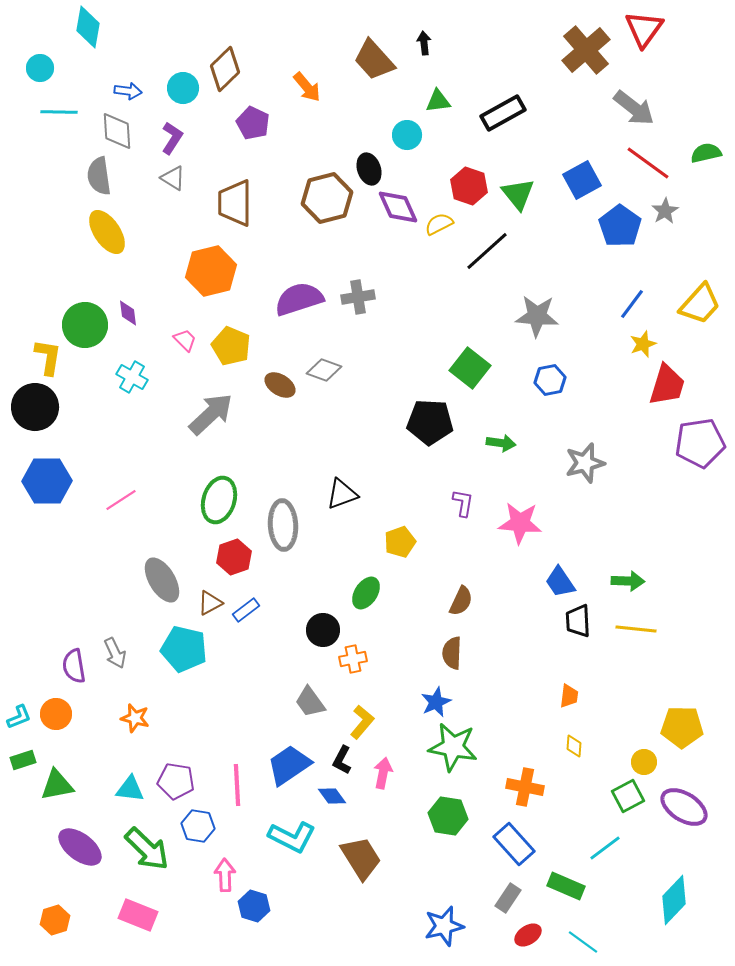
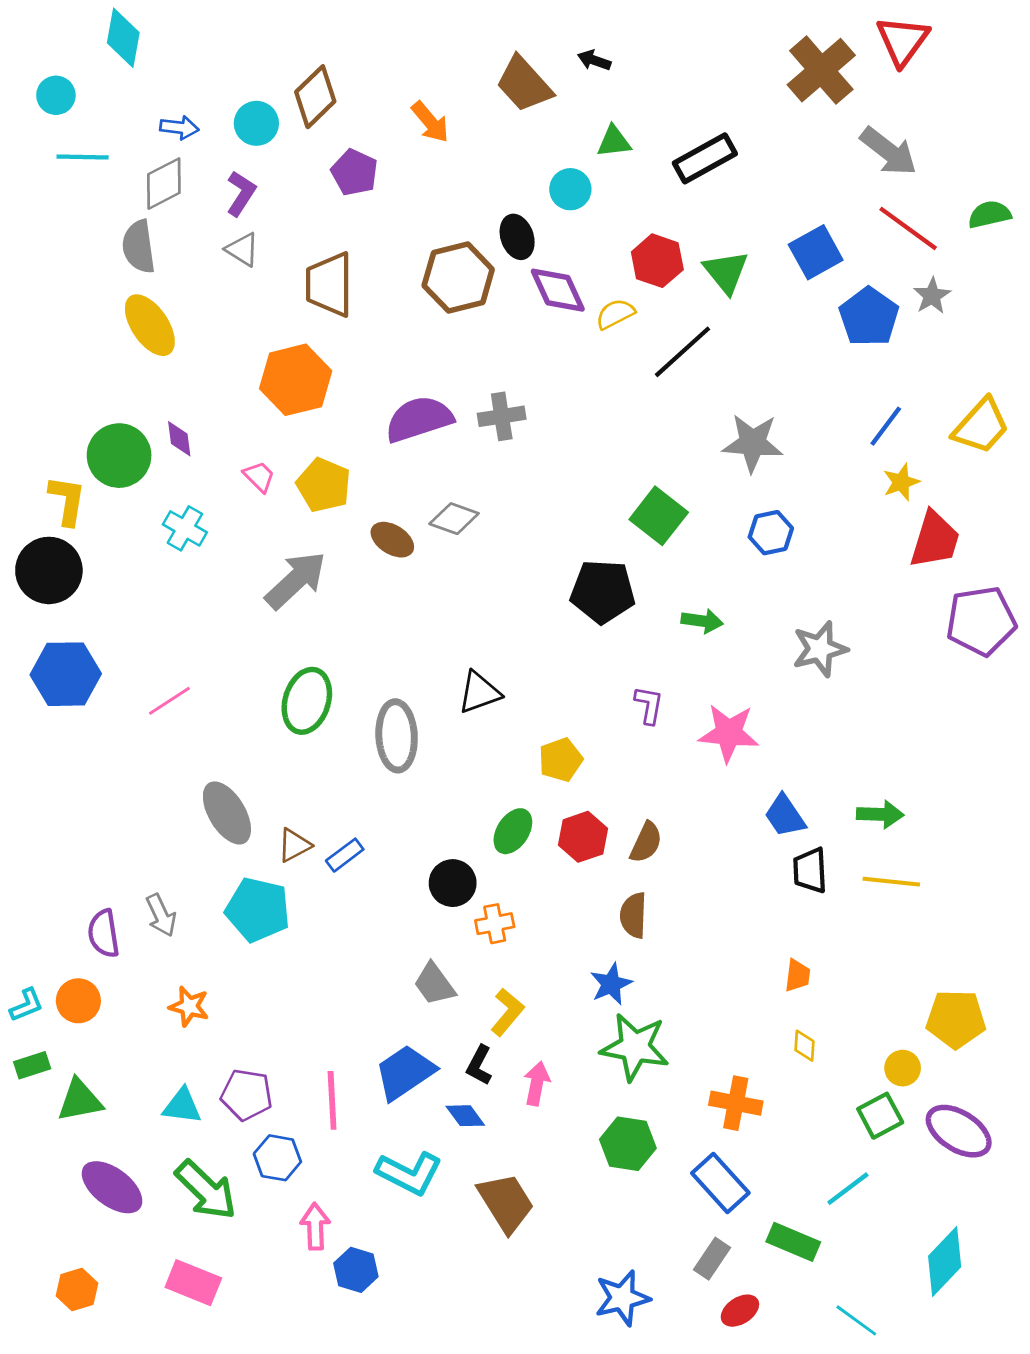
black arrow: (424, 43) -> (594, 60), turned -65
gray diamond: (117, 131) -> (164, 184), turned 66
red hexagon: (234, 557) -> (583, 837), moved
cyan line: (583, 942) -> (856, 1320), moved

